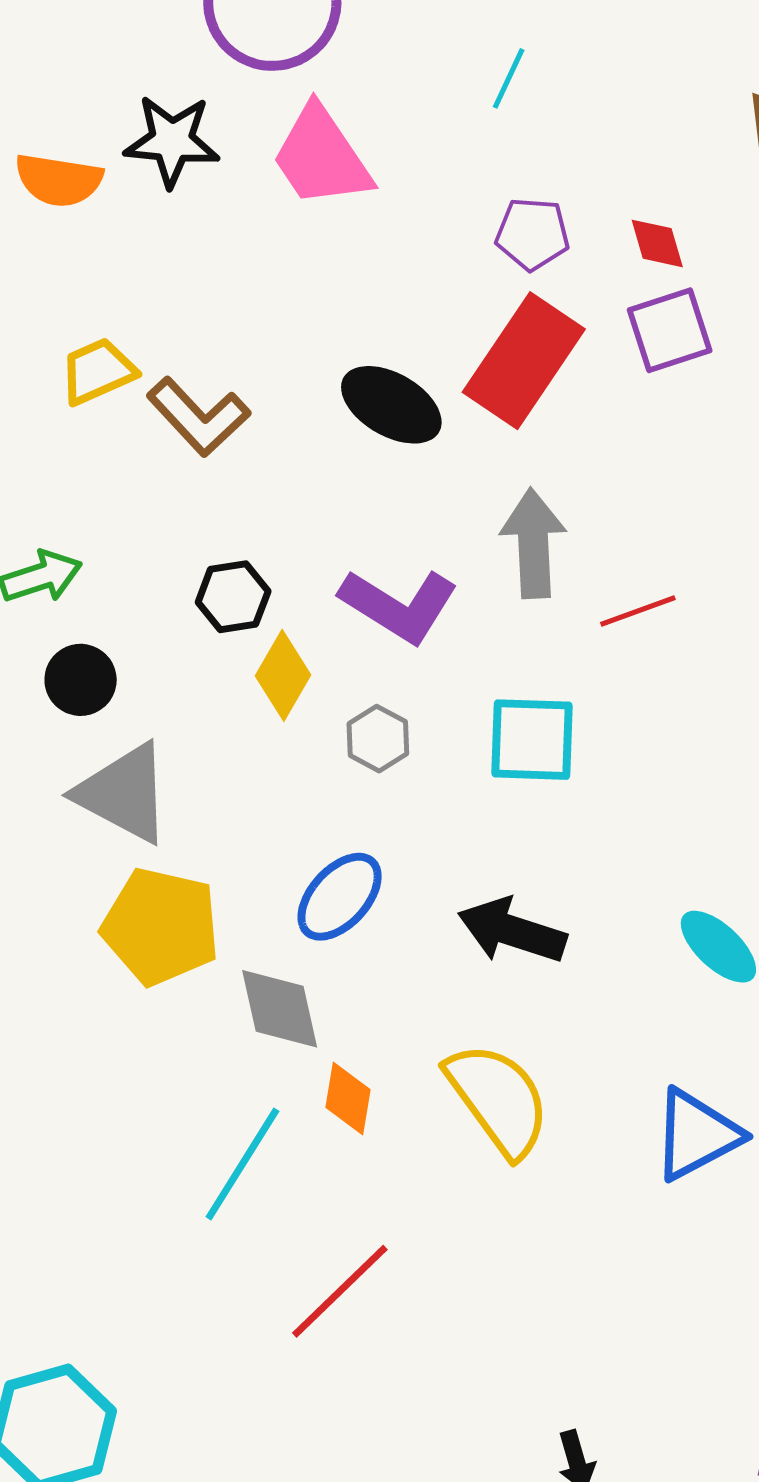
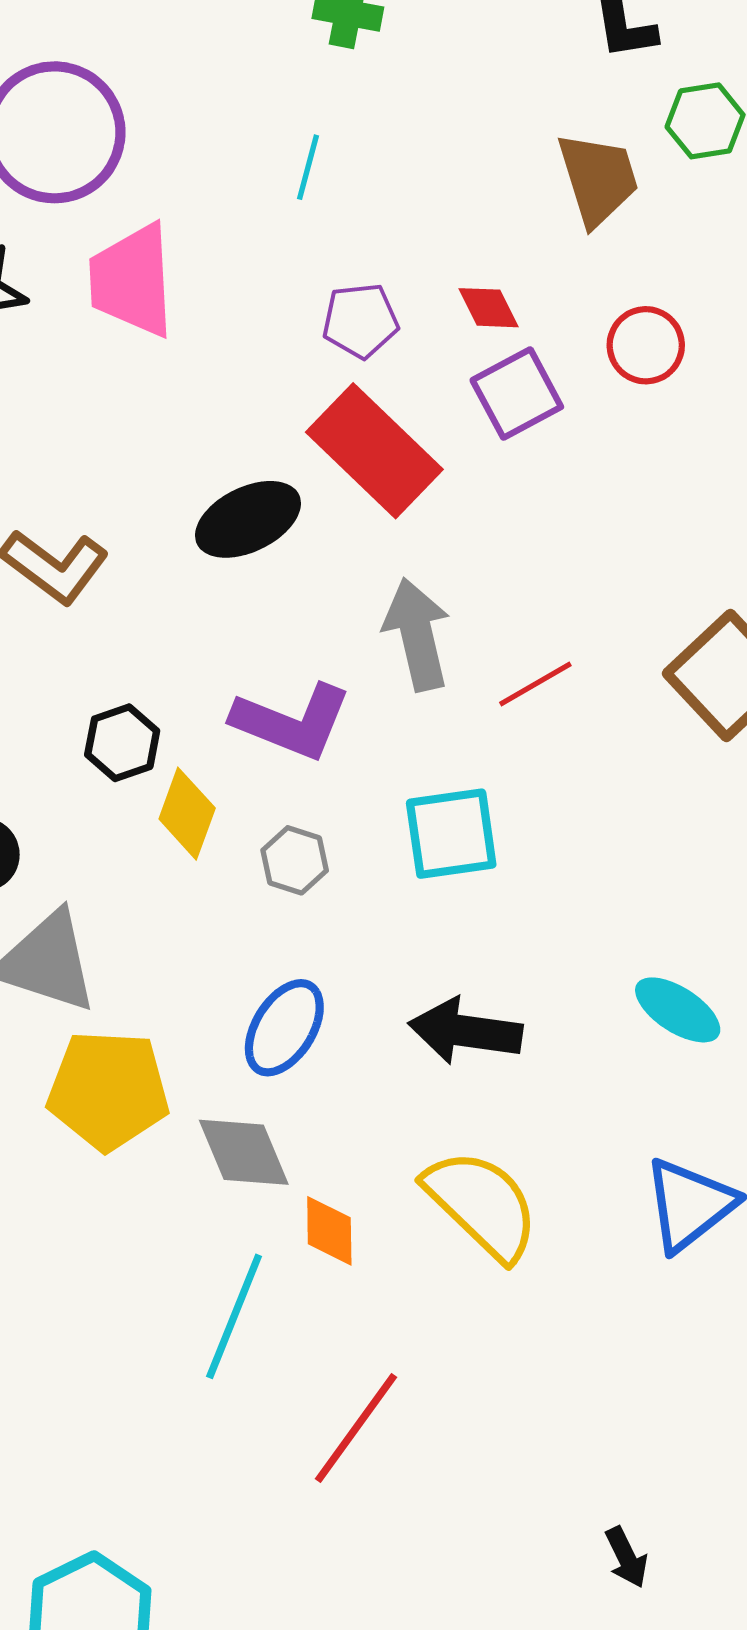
pink trapezoid: (321, 157) -> (132, 280), turned 41
red rectangle: (524, 361) -> (374, 451), turned -70
black ellipse: (391, 405) -> (248, 519), turned -46

